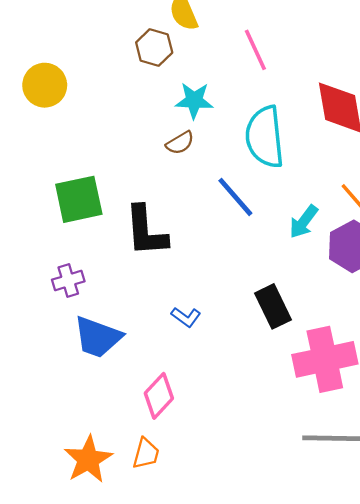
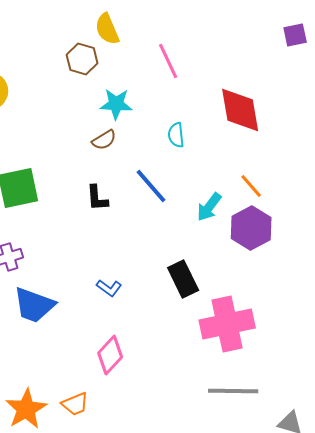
cyan semicircle: (265, 137) -> (176, 135), size x0.5
black L-shape: (146, 231) -> (97, 198), moved, size x0.6
pink diamond: (159, 396) -> (110, 355), moved
orange trapezoid: (146, 454) -> (75, 404), turned 52

